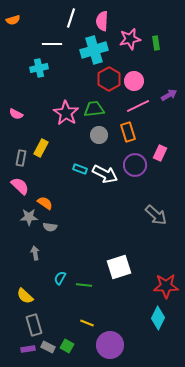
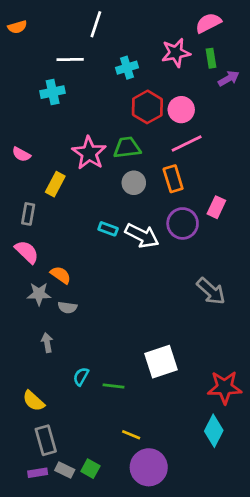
pink semicircle: (102, 21) -> (208, 23), moved, turned 60
cyan cross: (94, 50) -> (127, 68), size x0.6
purple arrow: (169, 95) -> (229, 78), moved
yellow rectangle: (41, 148) -> (55, 184), moved
yellow line: (87, 323) -> (131, 435), moved

